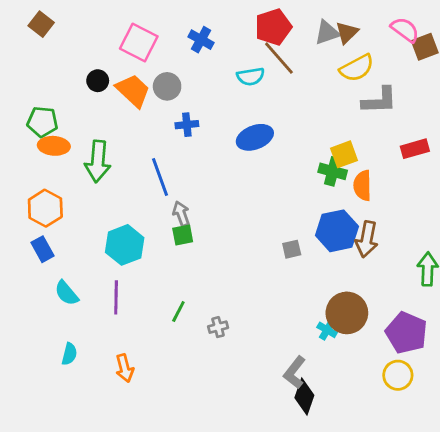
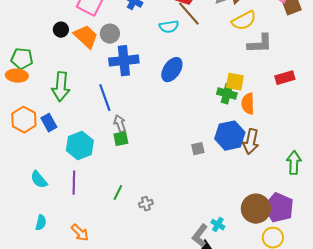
blue cross: (187, 125) -> (124, 61), size x1.8
blue ellipse: (255, 137) -> (172, 70), turned -35
orange ellipse: (54, 146) -> (17, 76), moved
yellow square: (344, 154) -> (235, 82), turned 30
blue rectangle: (42, 249) -> (49, 123), moved
brown circle: (347, 313) -> (256, 209), moved
cyan cross: (327, 330) -> (218, 225), moved
orange arrow: (125, 368) -> (80, 233), turned -30

